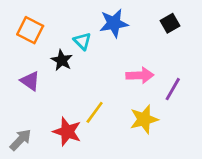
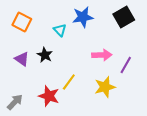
black square: (170, 23) -> (124, 17), size x1.5
black star: (62, 60) -> (45, 55), moved

